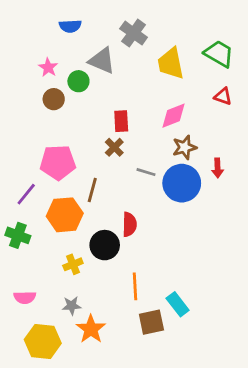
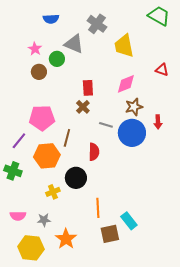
green trapezoid: (219, 54) -> (159, 16), moved
red semicircle: (129, 224) -> (94, 152), moved
gray star: (72, 306) -> (44, 220), moved

